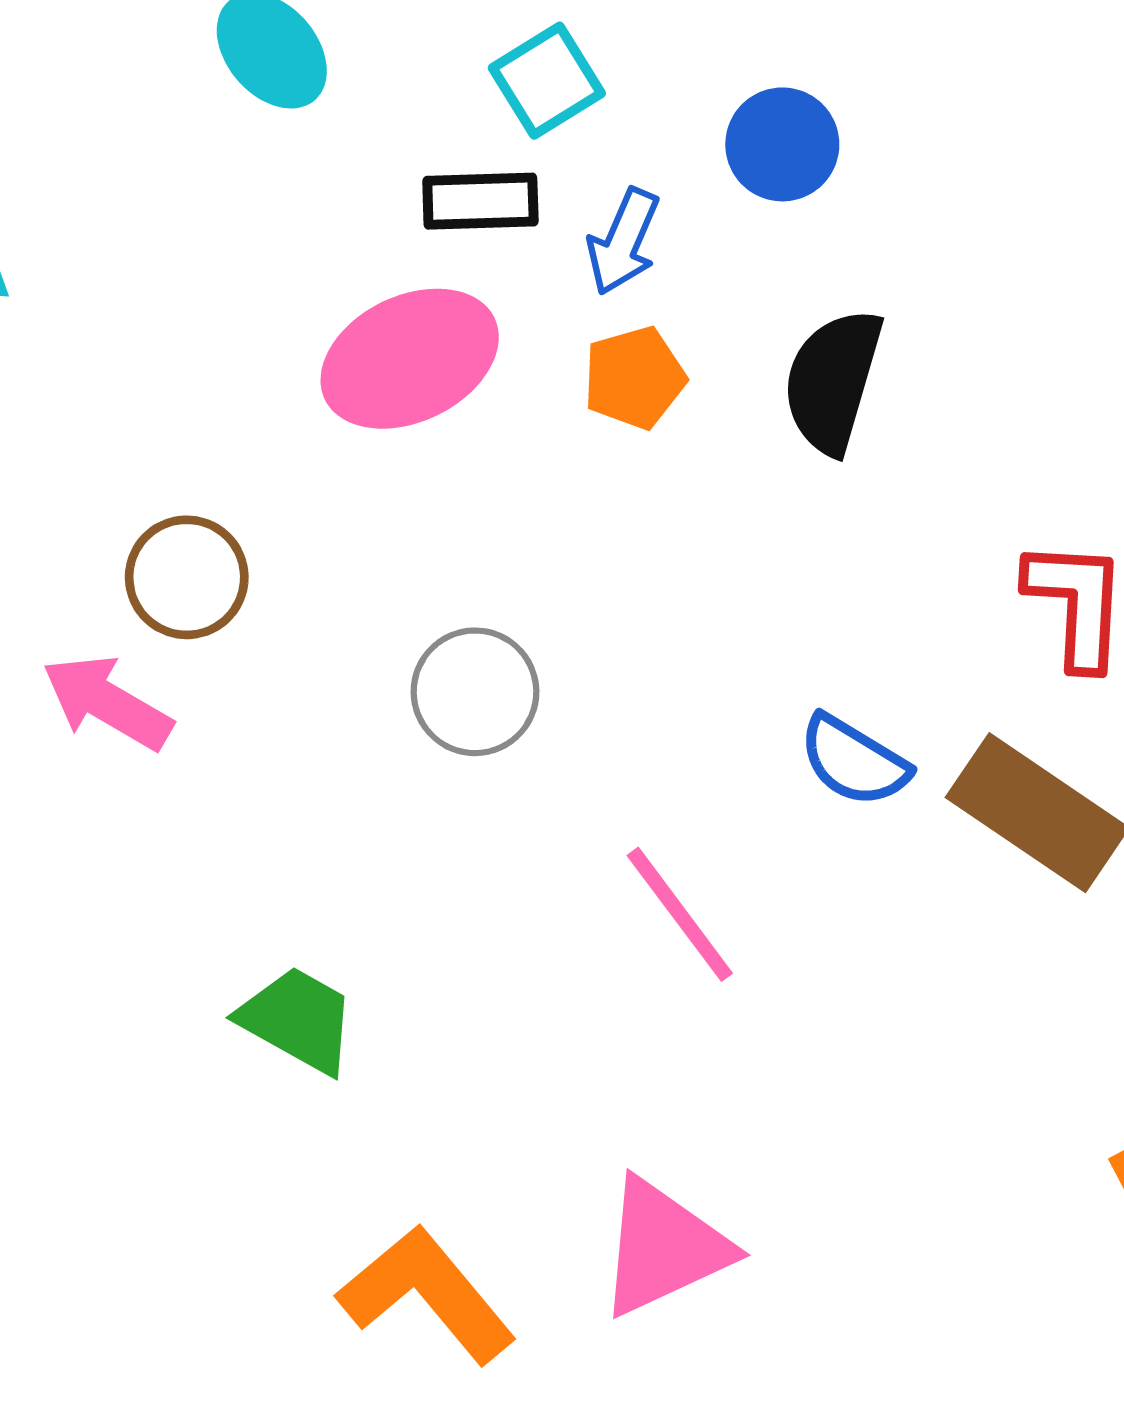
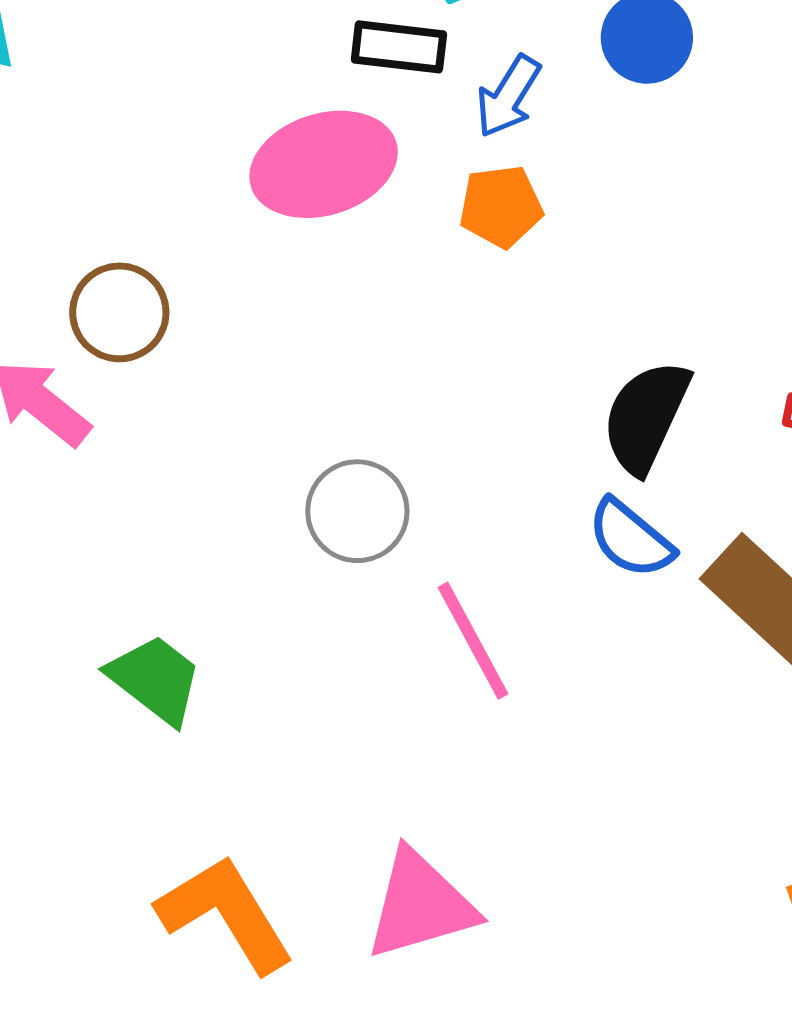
black semicircle: (833, 381) -> (646, 417), moved
gray circle: (475, 692) -> (357, 511), moved

